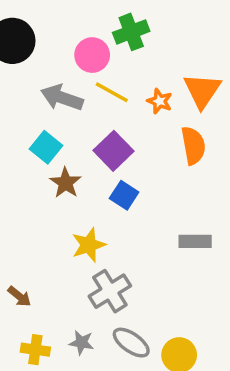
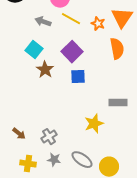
gray arrow: (62, 98) -> (43, 22), size x0.7
blue square: (124, 195) -> (78, 77), turned -35
yellow star: (89, 245) -> (94, 124), moved
gray cross: (110, 291) -> (49, 137), moved, size x0.7

